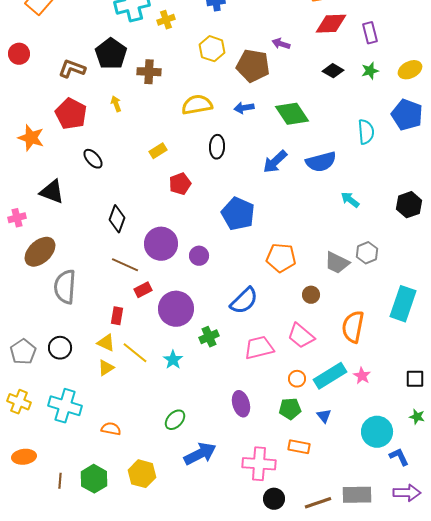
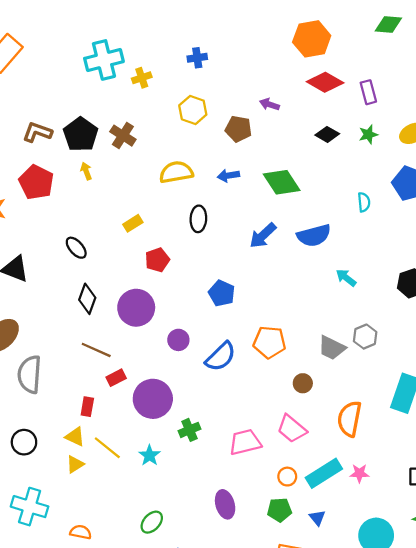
red diamond: (331, 24) -> (325, 82), turned 32
black pentagon: (111, 54) -> (81, 134), moved
brown pentagon: (253, 66) -> (238, 129), size x0.7
brown cross: (149, 72) -> (123, 136), turned 30
cyan semicircle: (366, 132) -> (364, 202), size x0.7
black ellipse: (93, 159) -> (76, 248), moved
blue pentagon: (238, 214) -> (222, 293), size x0.7
purple circle: (161, 244) -> (136, 308), moved
blue semicircle: (244, 301) -> (221, 357), moved
pink star: (362, 376) -> (359, 473), turned -30

